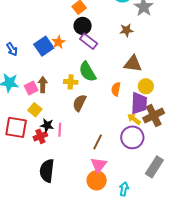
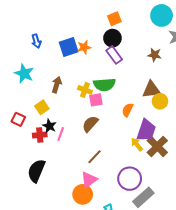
brown triangle: (133, 64) -> (151, 90), turned -30
green semicircle: (87, 72) -> (104, 85), turned -80
yellow circle: (146, 86) -> (160, 101), moved
pink square: (31, 88) -> (96, 100), moved
brown semicircle: (79, 103) -> (90, 124), moved
brown cross: (154, 115) -> (157, 147), turned -35
red square: (16, 127) -> (18, 119), size x0.6
purple circle: (132, 137) -> (130, 179), moved

